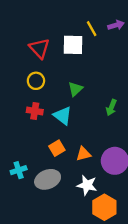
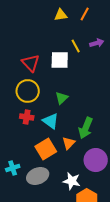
yellow circle: (36, 81) -> (28, 91), size x1.5
green arrow: (111, 107) -> (86, 128), moved, size x1.5
orange square: (57, 148) -> (46, 149), size x1.5
orange triangle: (83, 154) -> (69, 143), moved, turned -32

